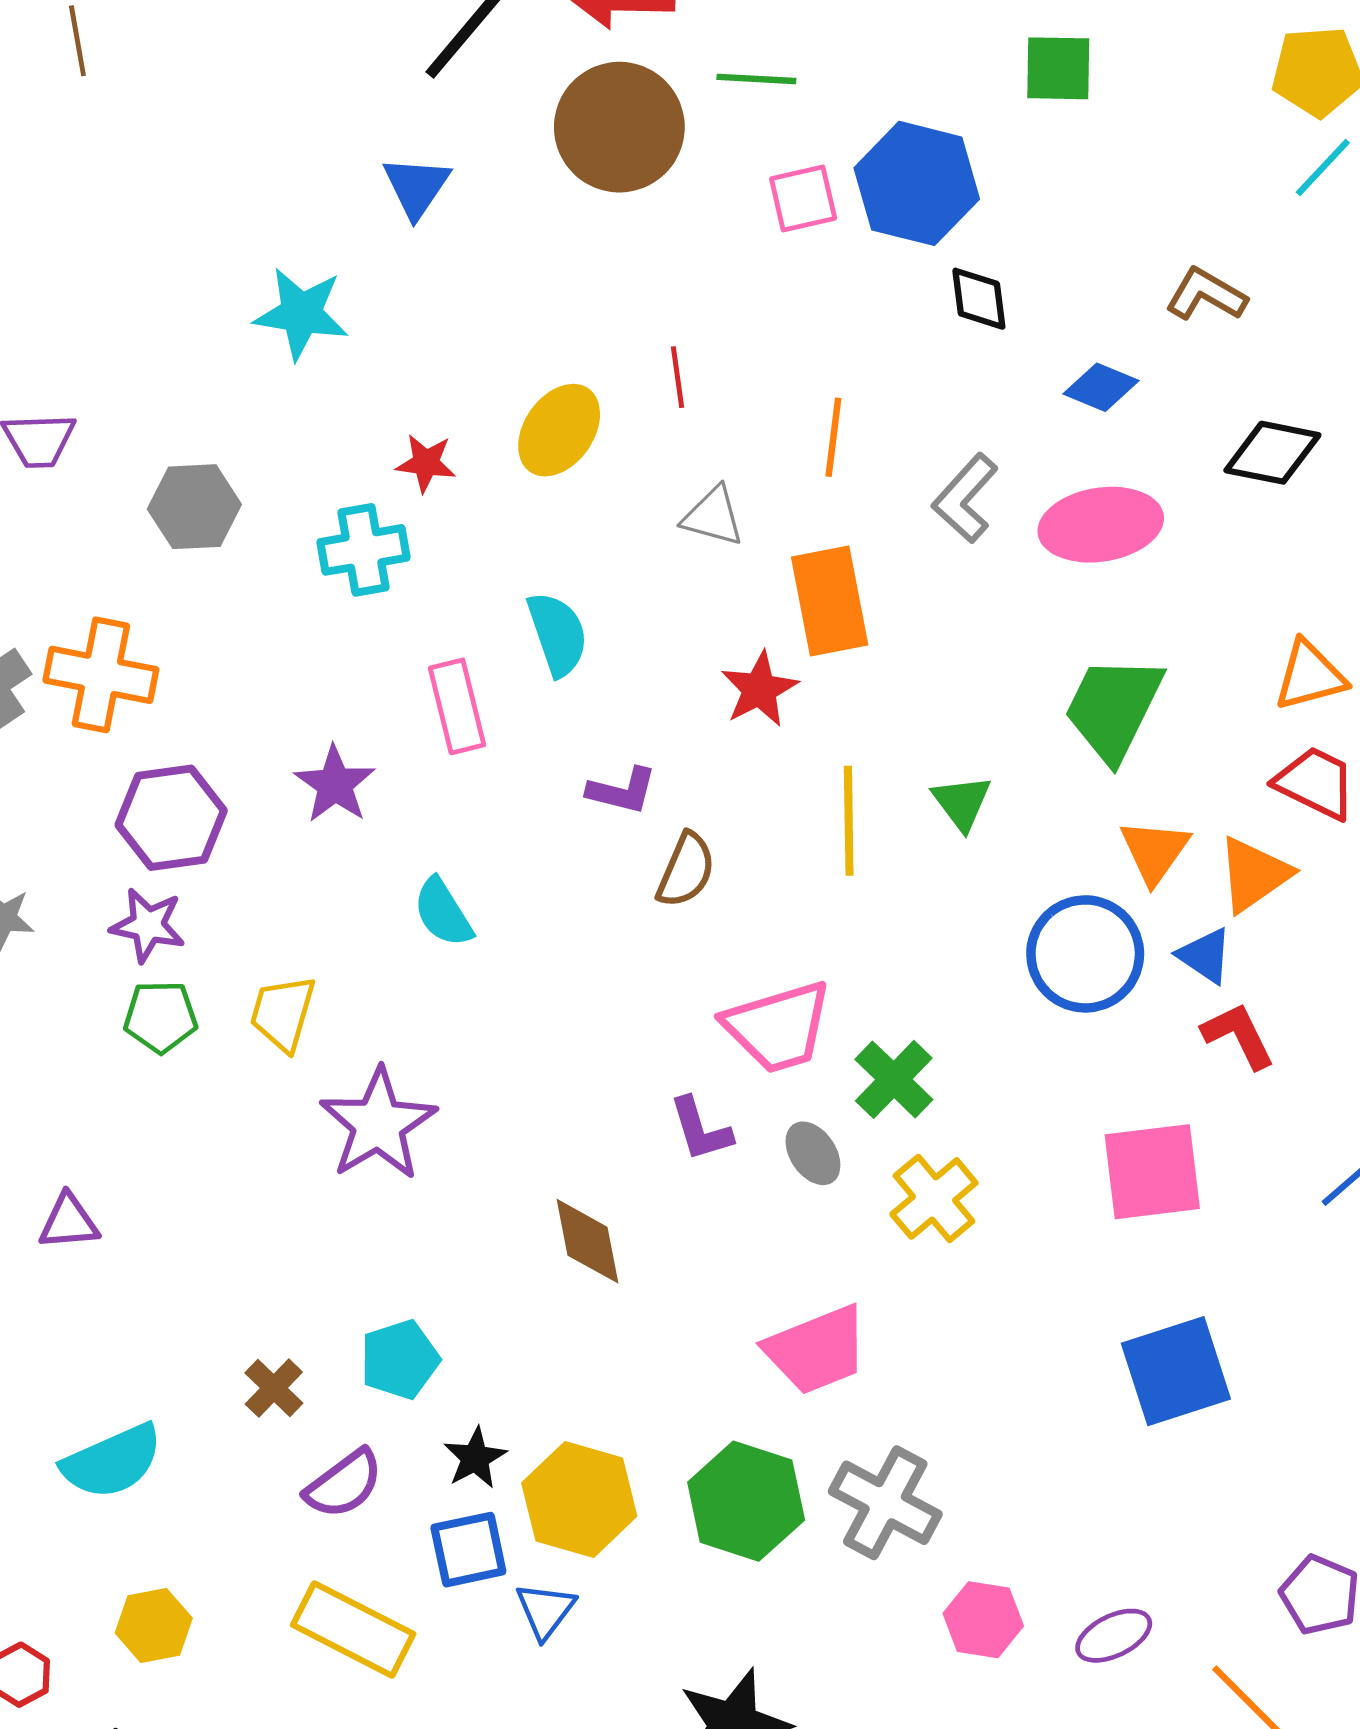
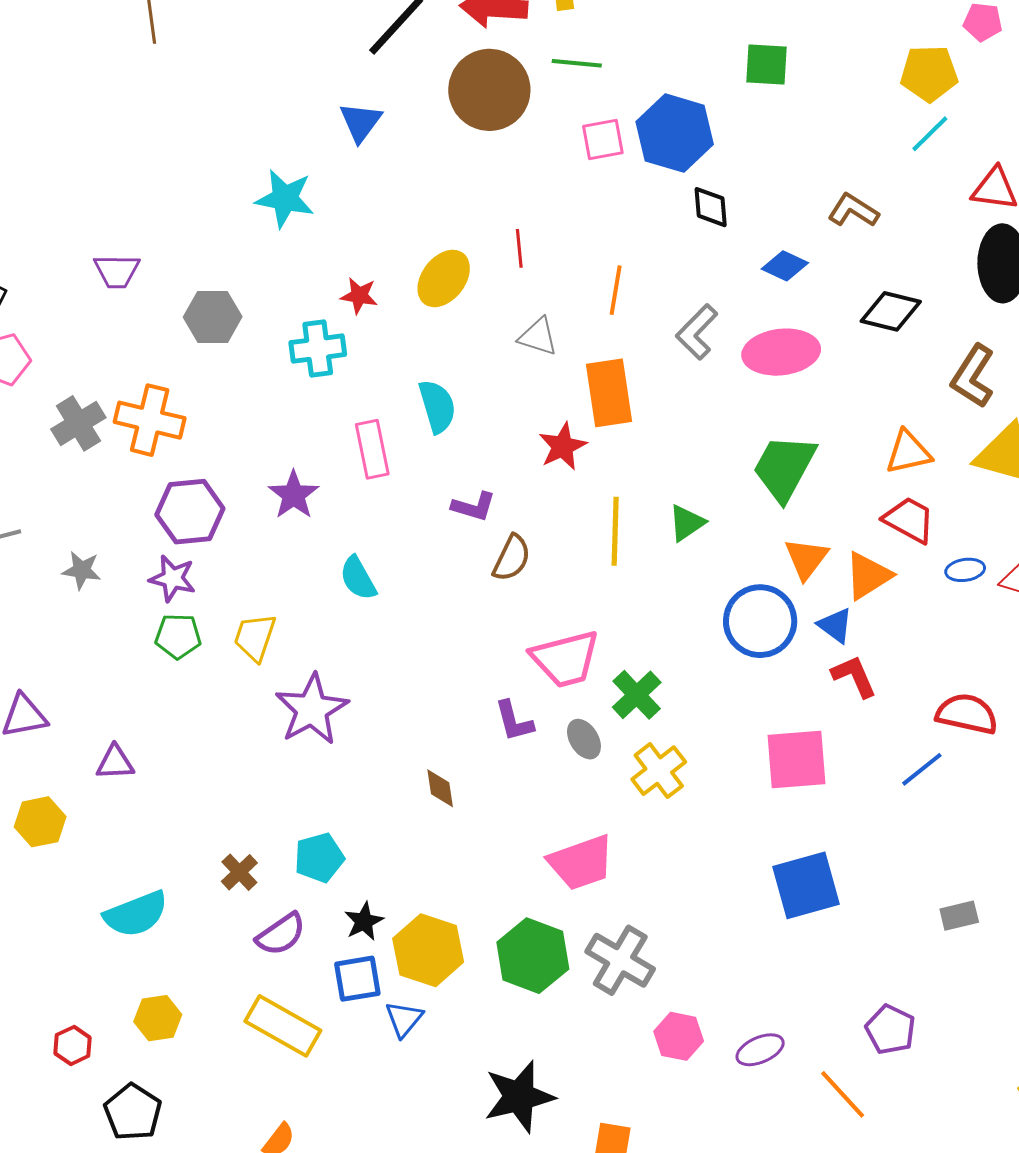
green triangle: (962, 803) -> (687, 523), turned 30
brown diamond: (588, 1241) -> (440, 788), size x0.7

